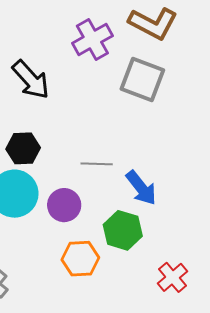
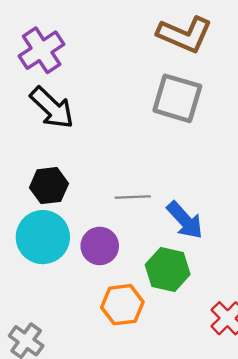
purple cross: (92, 39) -> (42, 50), moved

